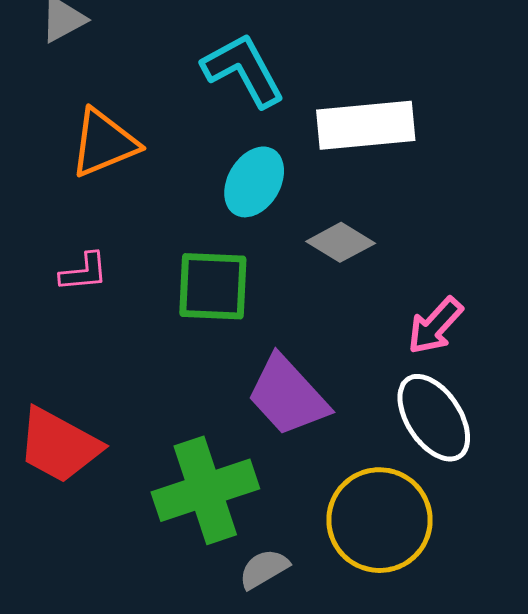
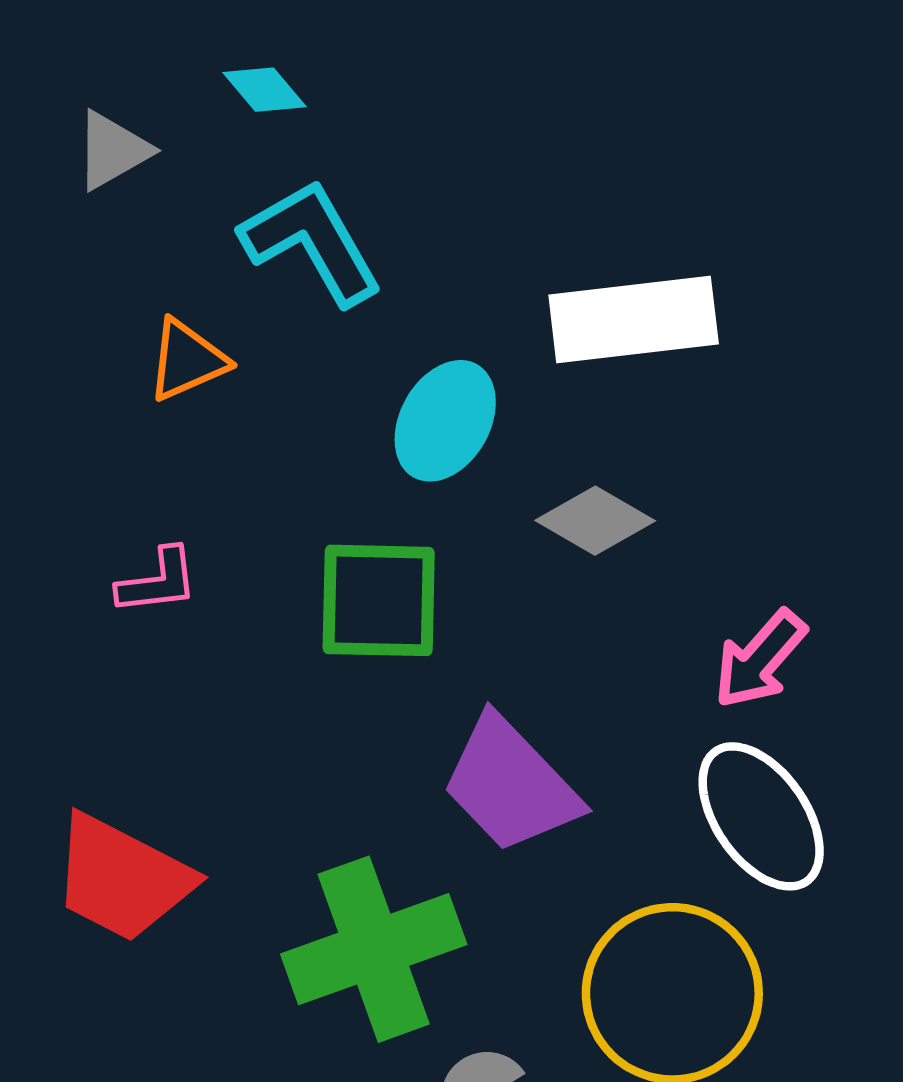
cyan L-shape: (243, 70) -> (312, 242), moved
orange triangle: (104, 143) -> (187, 360), size x0.7

